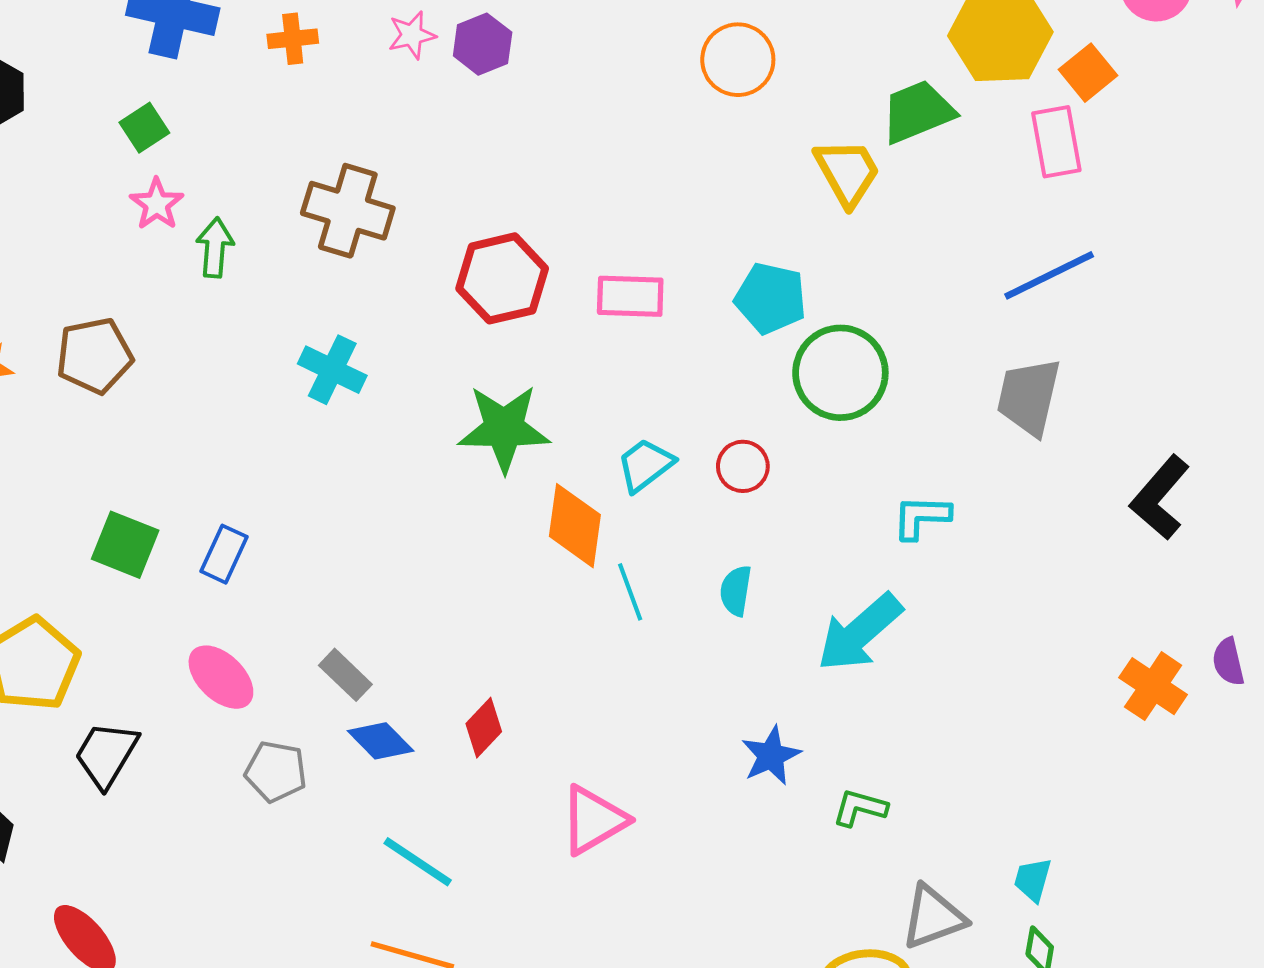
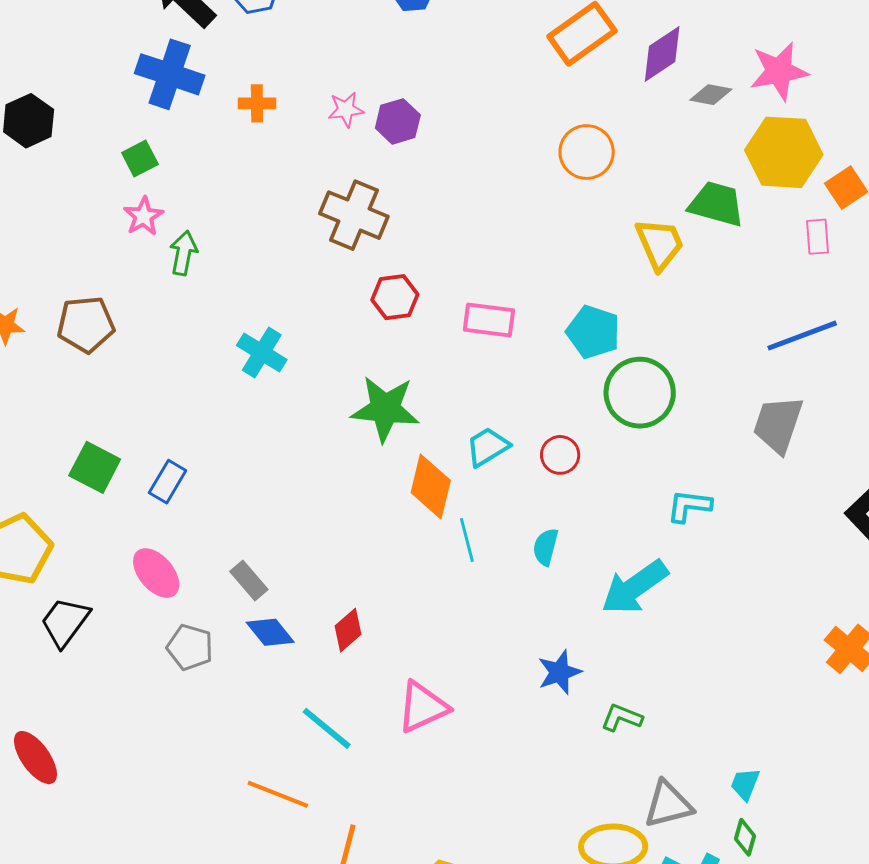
green trapezoid: (918, 112) -> (717, 204), turned 32
pink rectangle: (1056, 142) -> (817, 237), size x0.7
brown cross: (348, 211) -> (354, 215), moved
red hexagon: (502, 278) -> (395, 297), size x0.7
cyan line: (418, 862) -> (327, 728), moved

